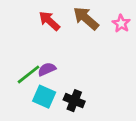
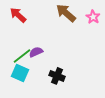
red arrow: (49, 21) -> (18, 15), moved
cyan square: (44, 97) -> (20, 73), moved

